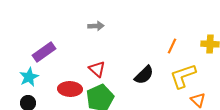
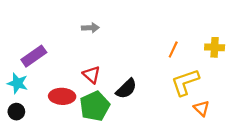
black semicircle: (144, 75) -> (126, 89), moved
cyan star: (29, 77) -> (17, 83), turned -30

